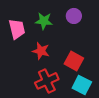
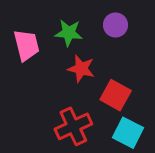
red star: (41, 51) -> (81, 69), moved

